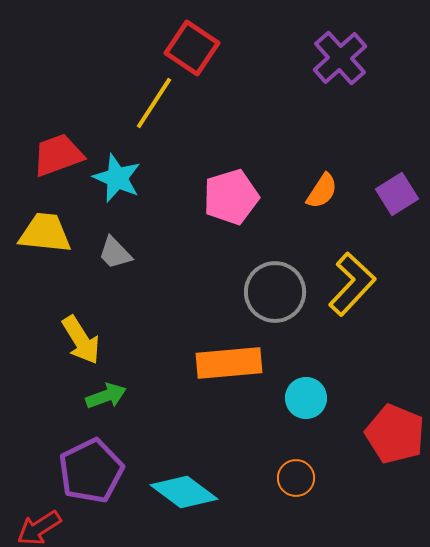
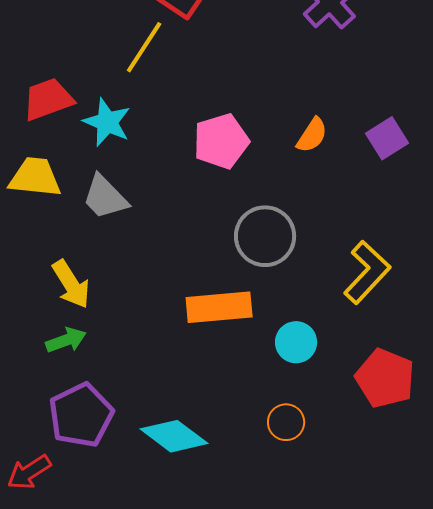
gray trapezoid: (115, 253) -> (105, 197), size x1.4
yellow L-shape: (352, 284) -> (367, 272), moved
green arrow: (106, 396) -> (66, 340), moved

